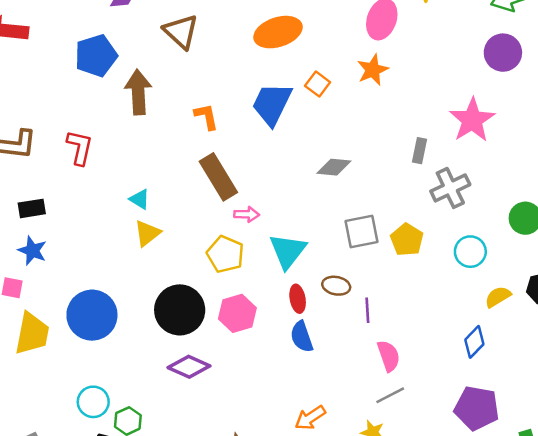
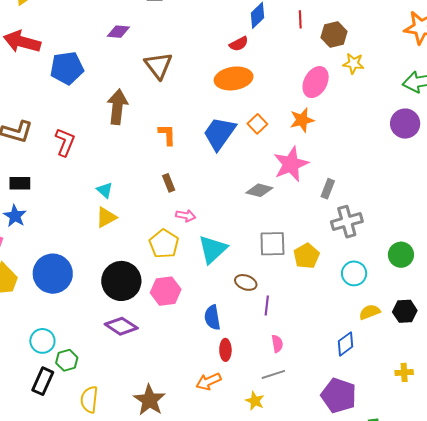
blue pentagon: (96, 56) -> (67, 68), moved
pink star: (472, 120) -> (291, 164), moved
brown rectangle: (218, 177) -> (169, 183), size x0.5
red ellipse: (298, 299) -> (225, 350), moved
pink semicircle: (389, 356) -> (277, 344), size x0.7

